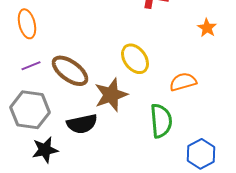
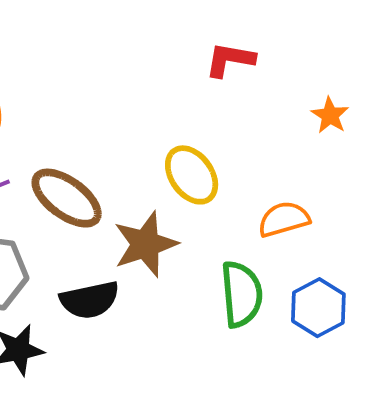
blue hexagon: (201, 154) -> (318, 308), moved

